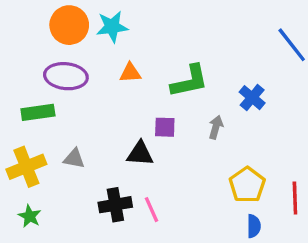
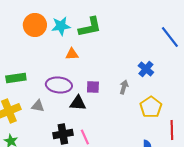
purple ellipse: (66, 76) -> (59, 85), moved
green L-shape: (189, 81) -> (90, 27), moved
yellow pentagon: (247, 185) -> (151, 107), moved

